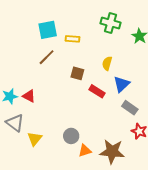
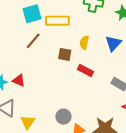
yellow rectangle: (73, 39) -> (57, 21), size x1.6
yellow semicircle: (107, 63) -> (84, 43), moved
blue triangle: (122, 84) -> (113, 43), moved

